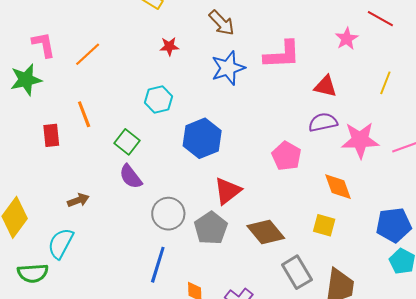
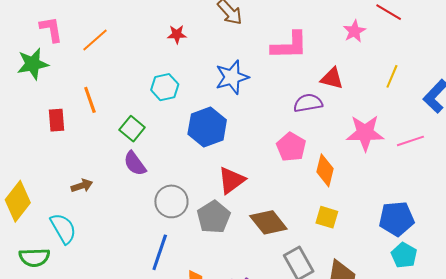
blue star: (228, 68) -> (232, 77), moved
purple semicircle: (323, 122) -> (308, 103), moved
orange diamond: (338, 187) -> (325, 170), moved, turned 32
cyan semicircle: (61, 243) -> (63, 228), turned 120

